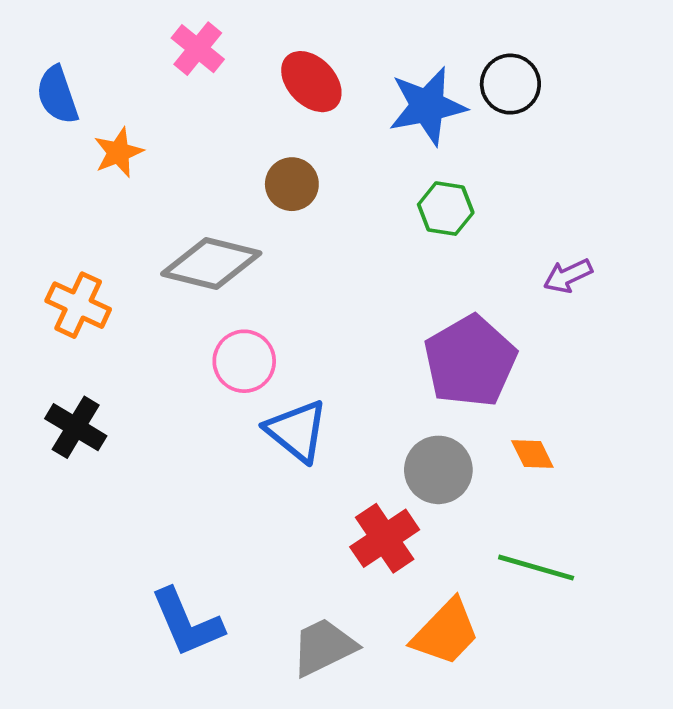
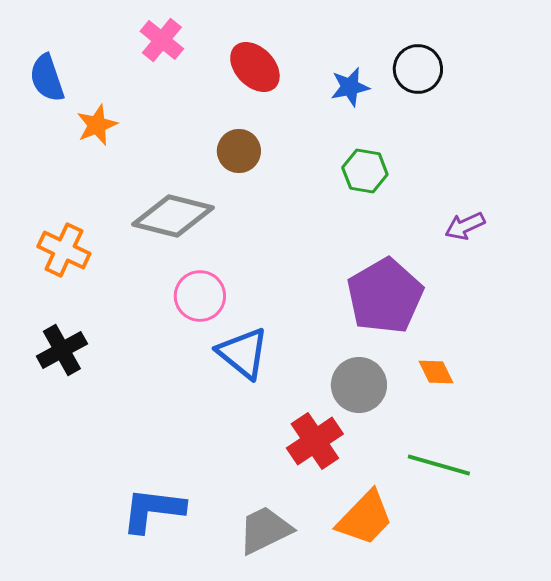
blue star: (427, 106) -> (350, 87), size x0.6
black cross: (76, 427) -> (62, 350), turned 30
blue L-shape: (187, 623) -> (153, 510), turned 120

